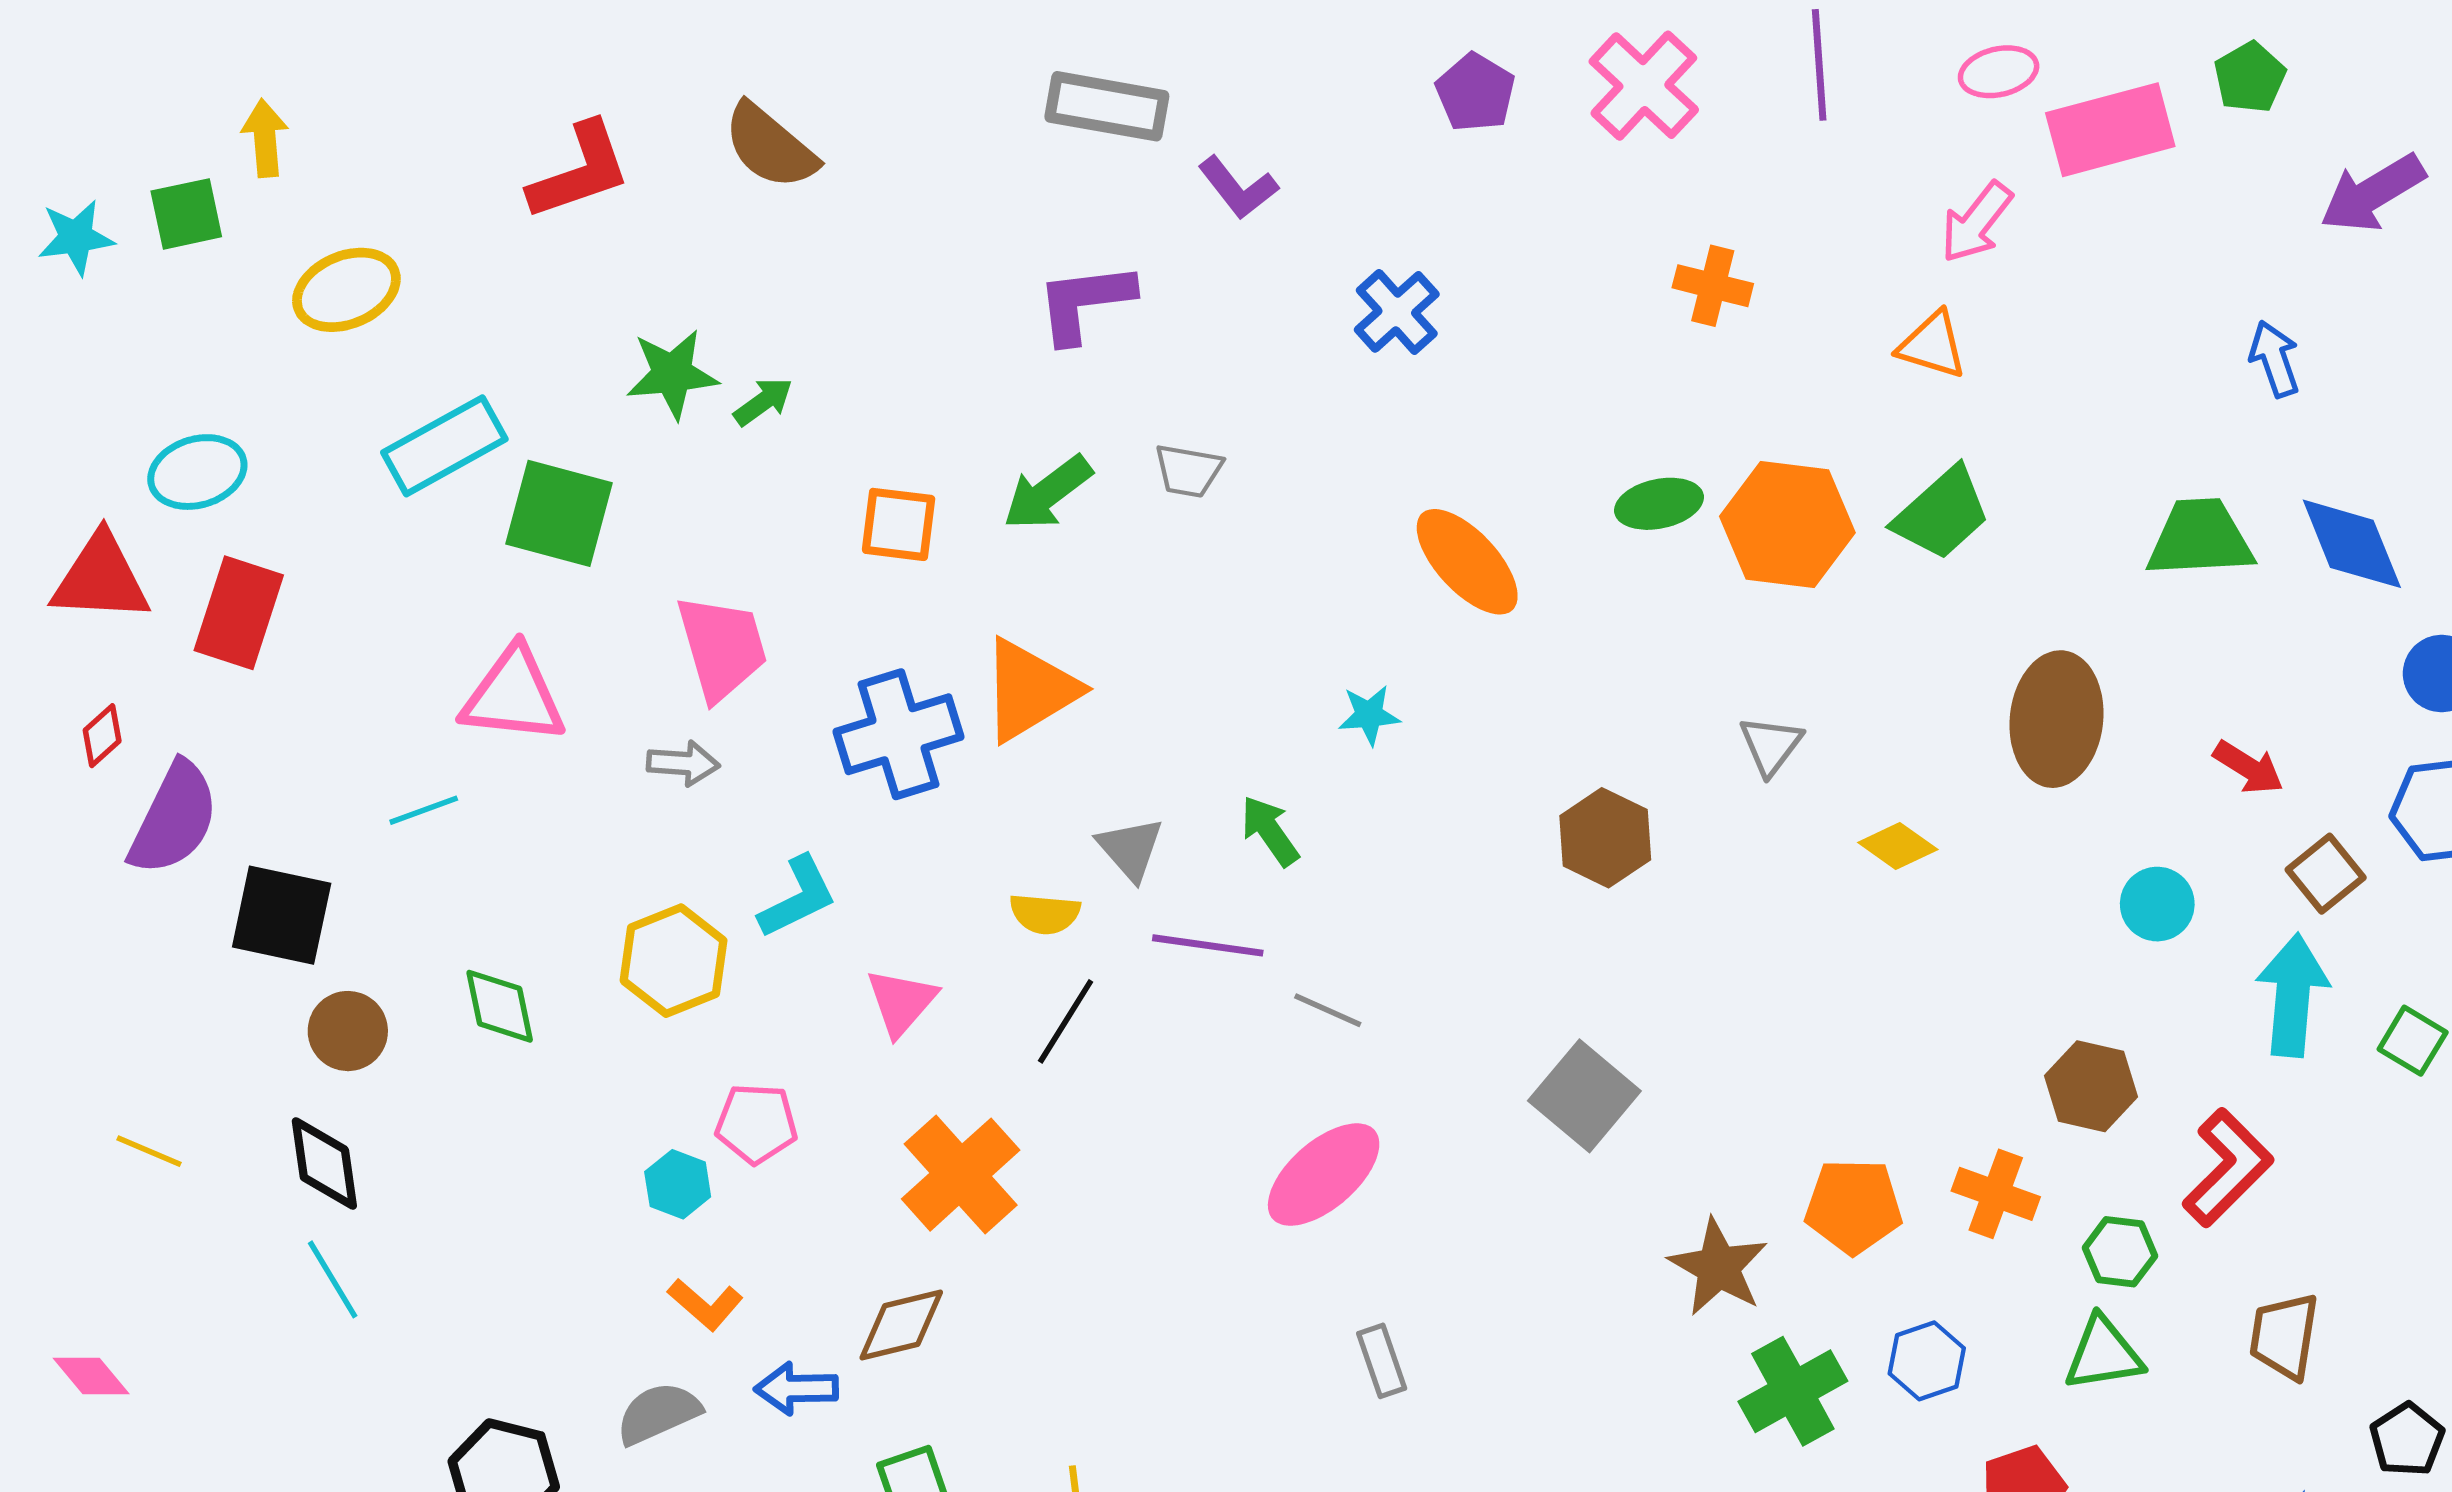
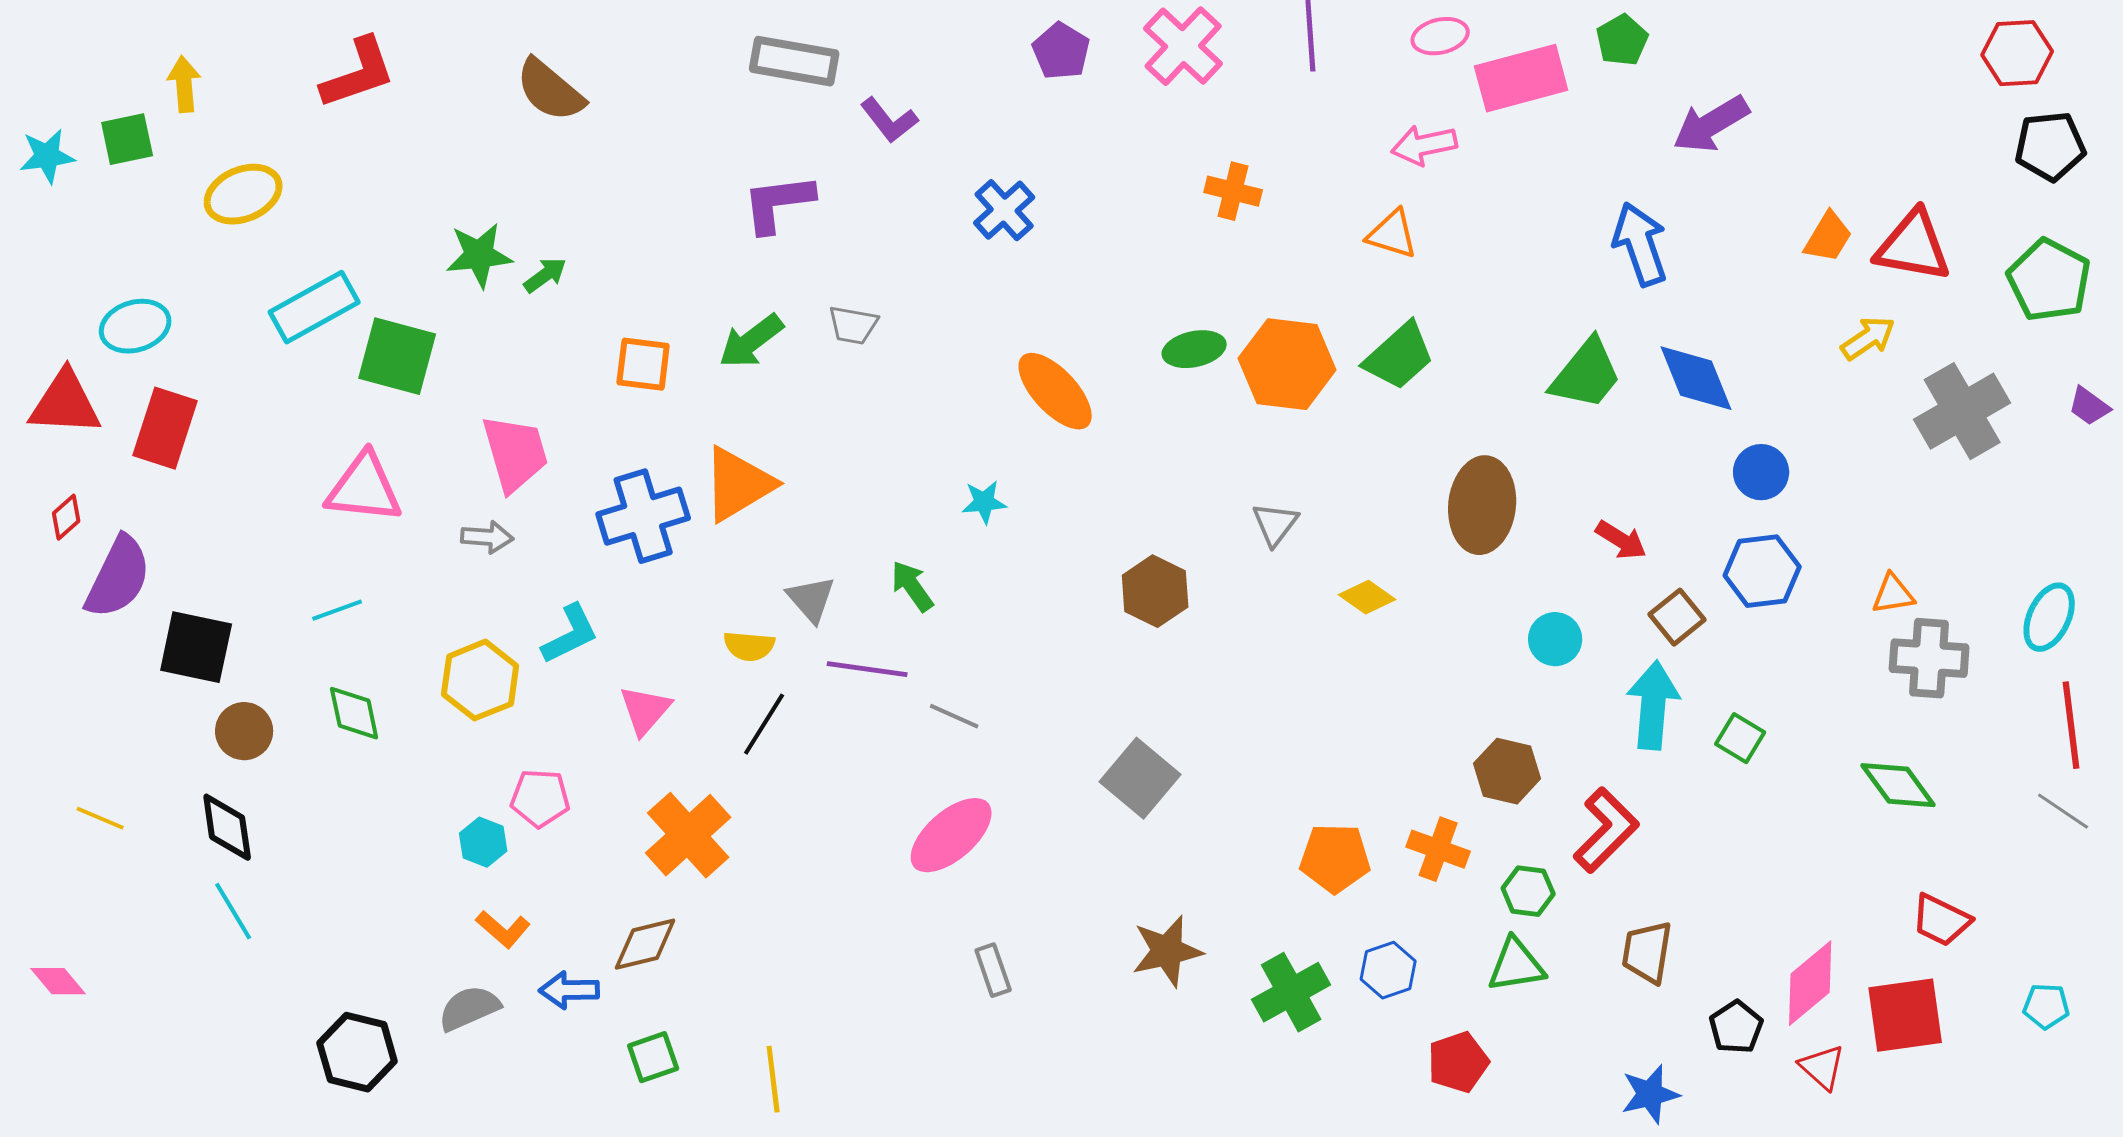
red L-shape: (580, 171) -> (358, 73), moved
pink arrow: (1976, 222) -> (1424, 145), turned 40
blue arrow: (2275, 359) -> (1640, 244), size x1.5
green trapezoid: (2200, 538) -> (1586, 374), turned 132
cyan line: (424, 810) -> (337, 610), moved
brown star: (1718, 1267) -> (1167, 951), moved, turned 30

